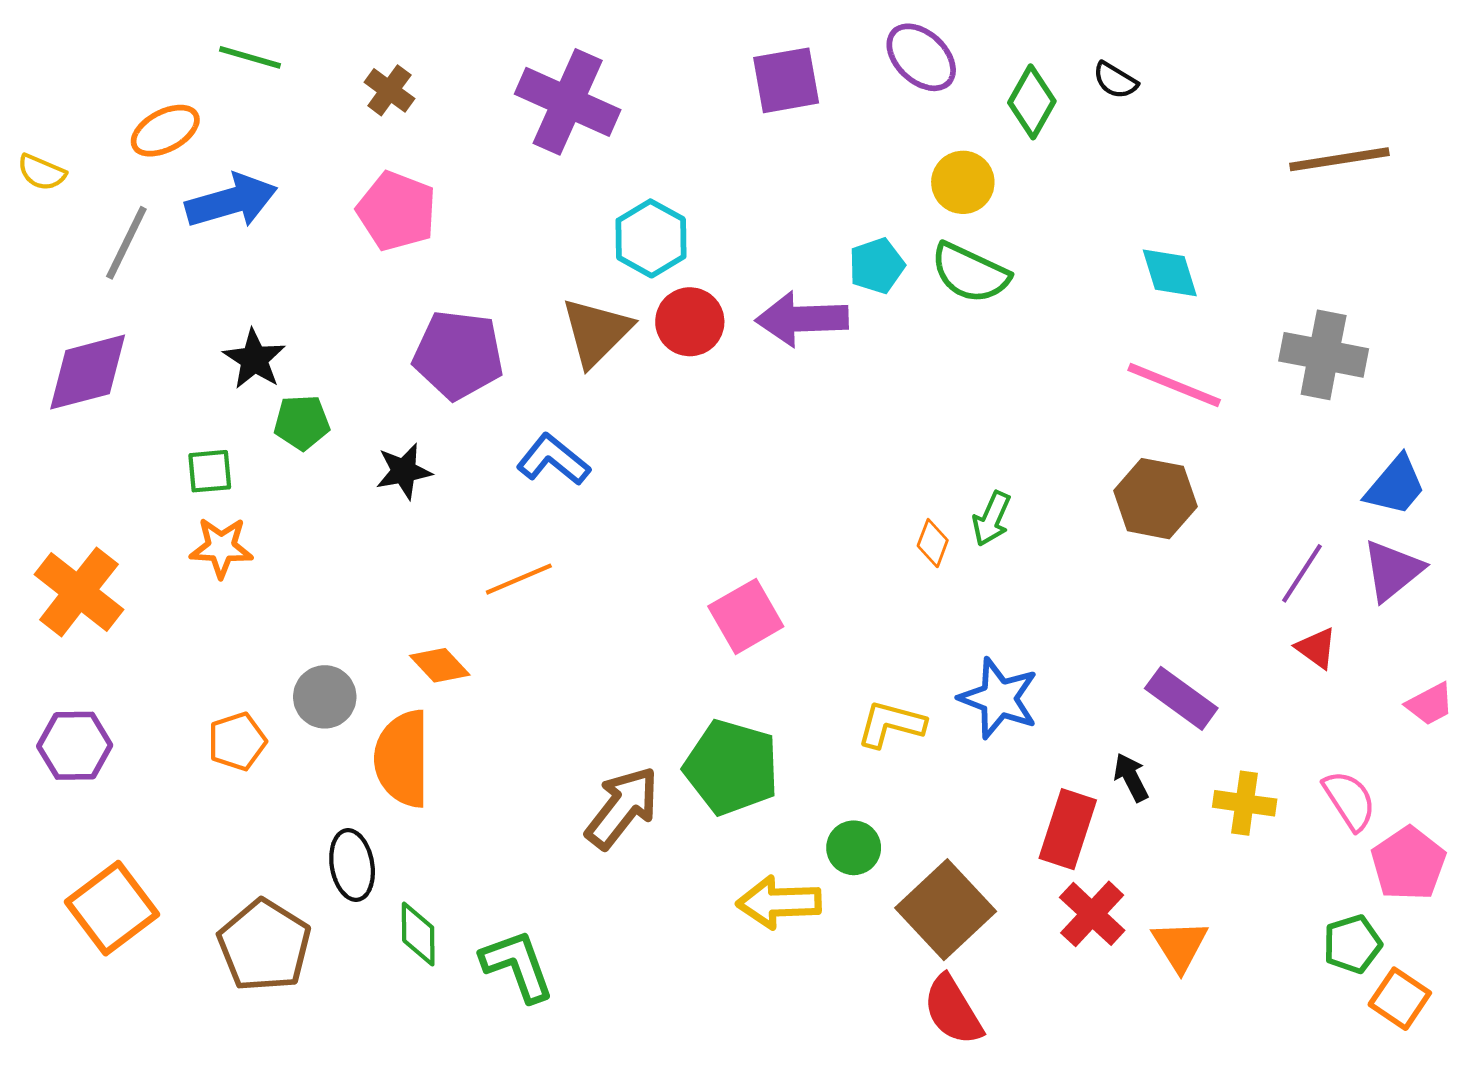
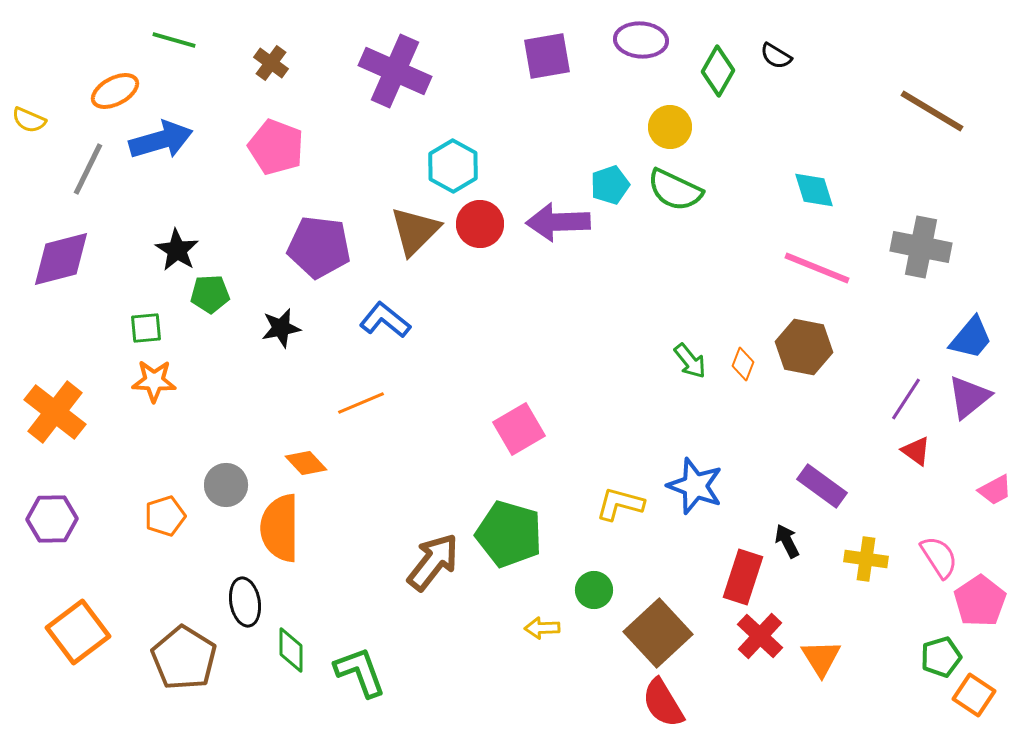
purple ellipse: (921, 57) -> (641, 40), turned -39
brown line: (1339, 159) -> (932, 111), turned 40
green arrow: (992, 519) -> (690, 361), turned -63
orange diamond: (933, 543) -> (743, 364), moved
yellow arrow: (779, 902) -> (542, 628), size x0.6

